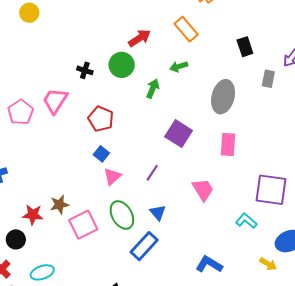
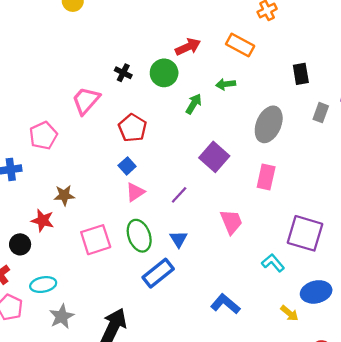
orange rectangle: (186, 29) -> (240, 45), turned -30
pink pentagon: (21, 112) -> (43, 136), moved
brown star: (59, 205) -> (64, 195), moved

